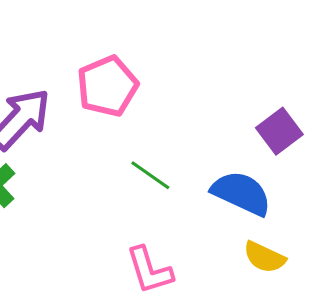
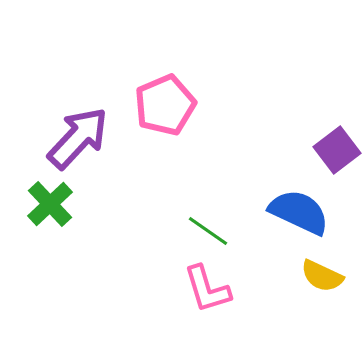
green line: (150, 175) -> (208, 231), moved

